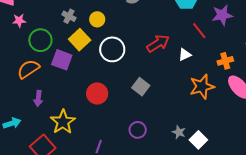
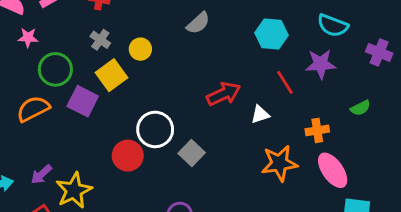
white circle: (112, 49) -> (155, 129), moved
purple arrow: (38, 98) -> (41, 174), moved, turned 35

